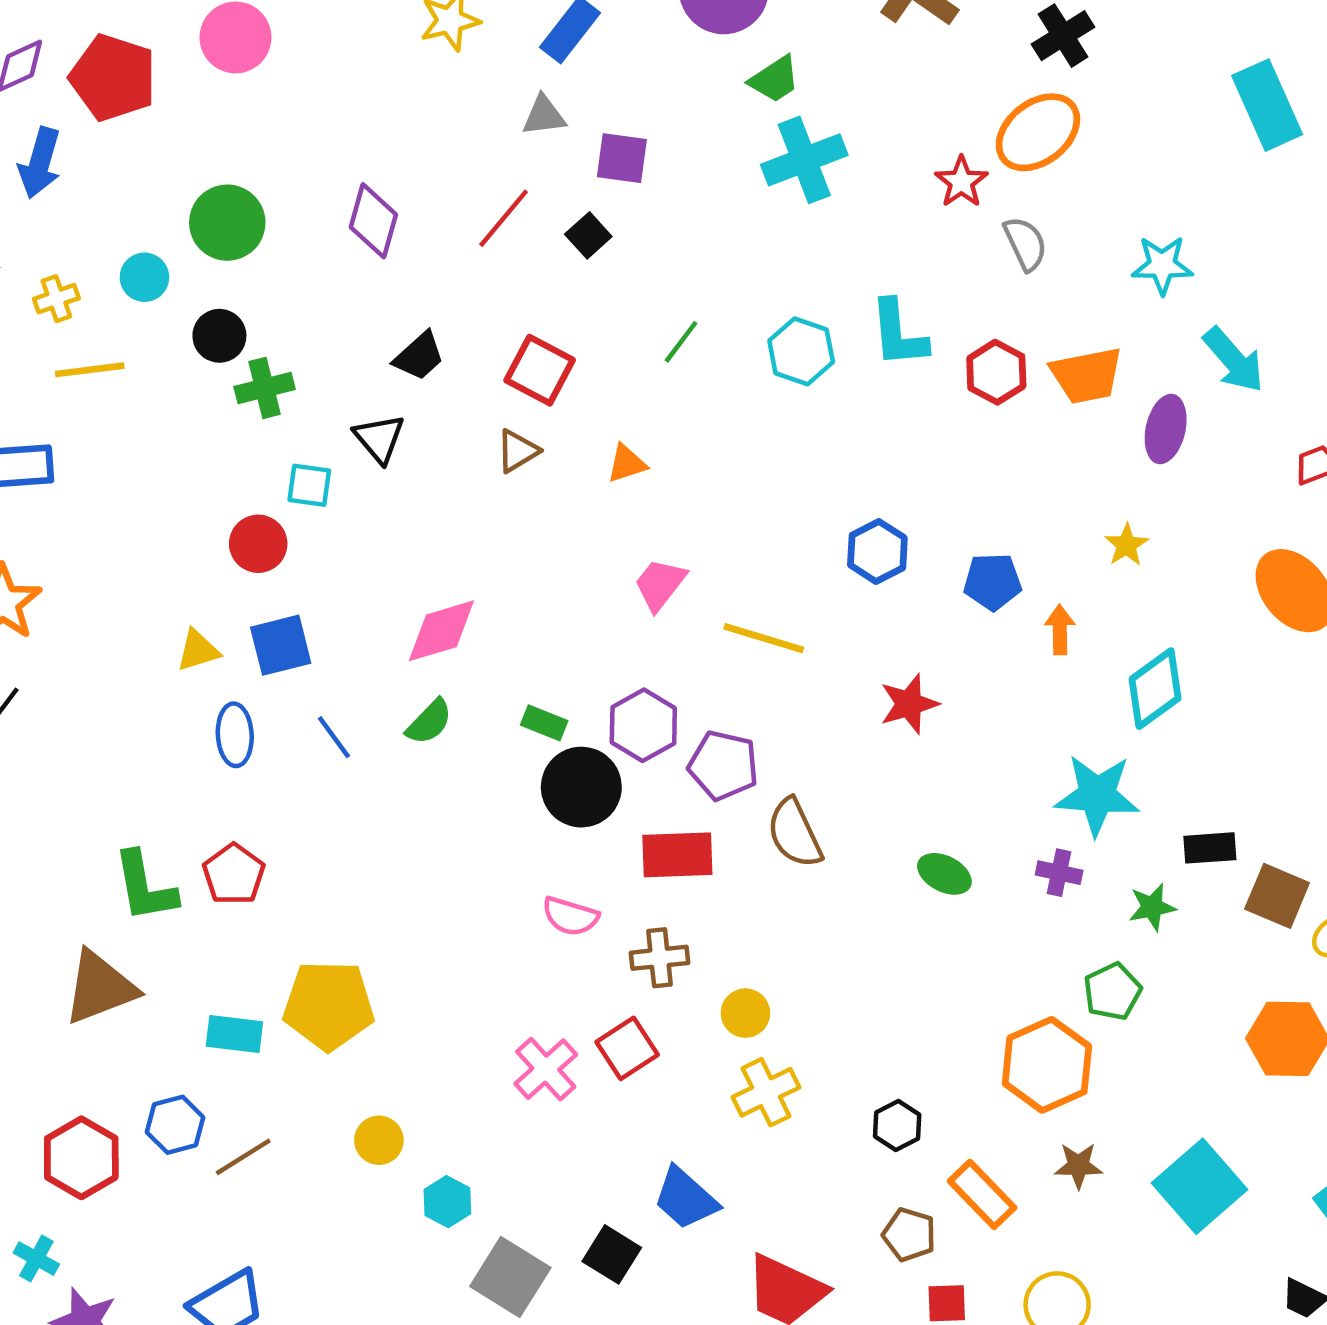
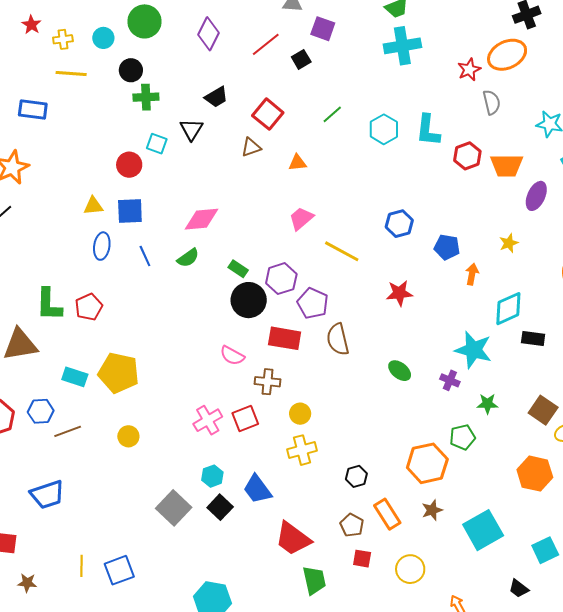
black rectangle: (1210, 848) -> (533, 339), moved
brown star: (1078, 1166) -> (432, 510), turned -30
cyan hexagon: (447, 1202) -> (212, 476), moved

